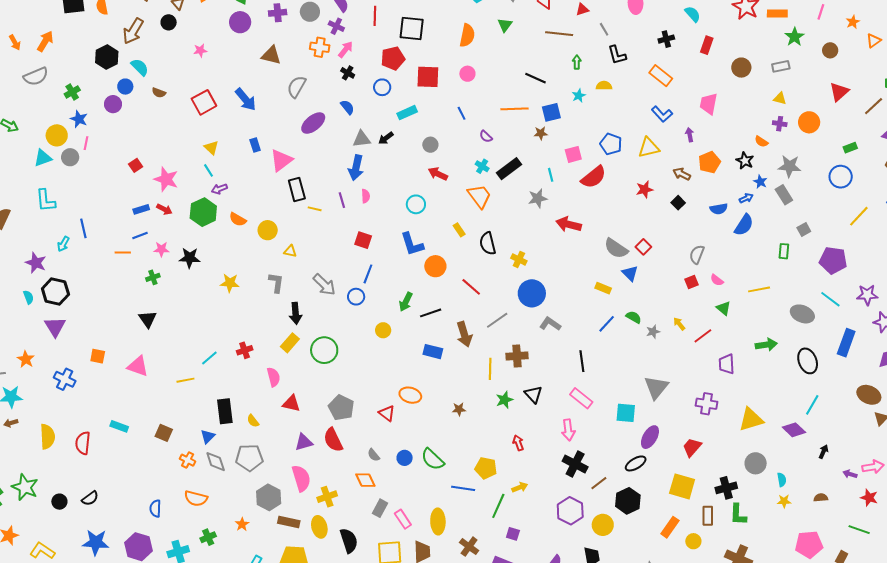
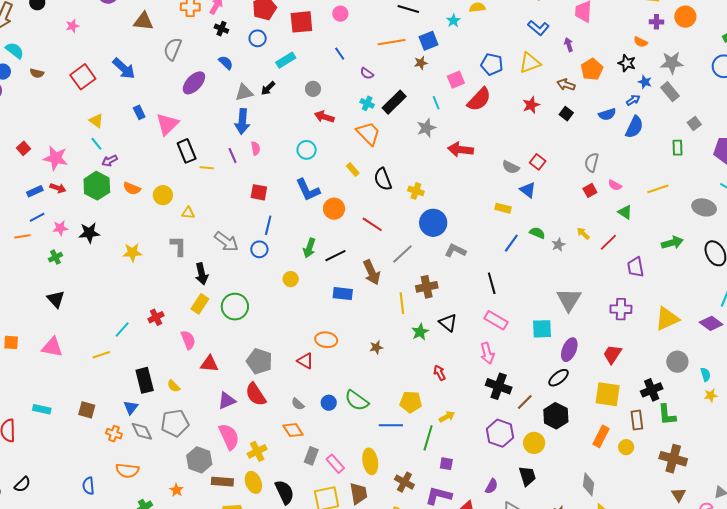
gray semicircle: (616, 248) -> (511, 167), size x0.7

